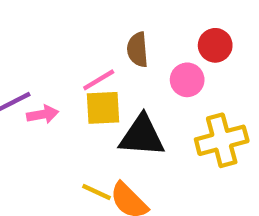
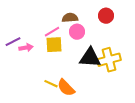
brown semicircle: (138, 50) -> (70, 18), turned 91
pink circle: (187, 80) -> (77, 32), moved
black triangle: (142, 136) -> (90, 58), moved

